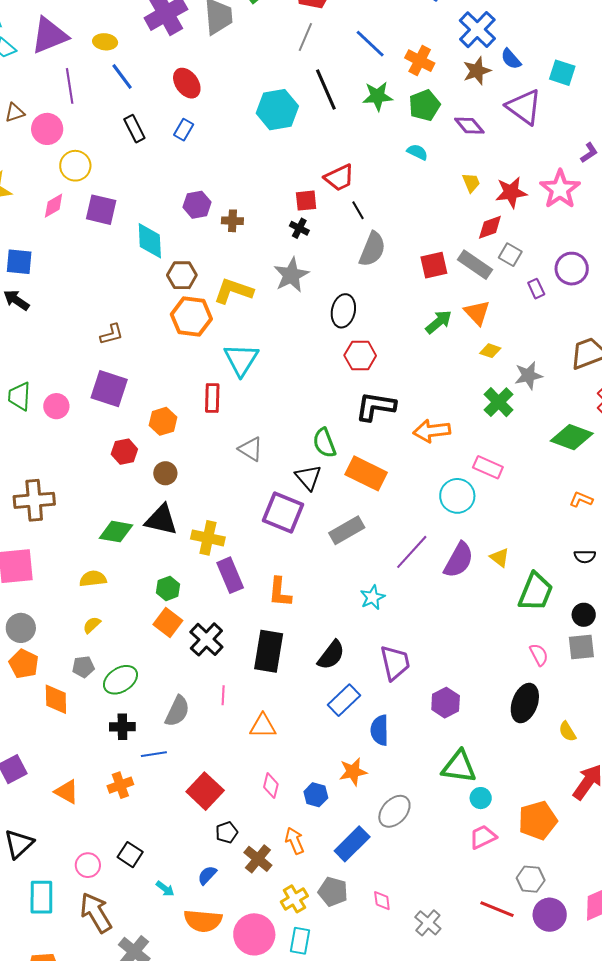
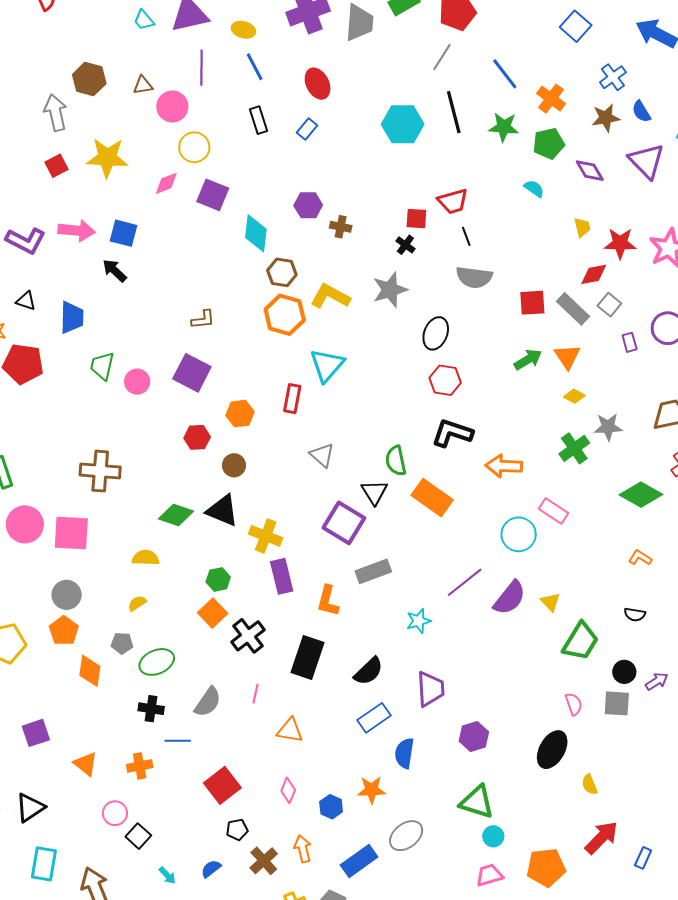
blue cross: (477, 30) -> (613, 77), size x0.7
gray semicircle: (372, 249) -> (474, 277), turned 66
gray rectangle: (347, 530) -> (373, 571), moved
pink circle: (88, 865) -> (115, 813), moved

